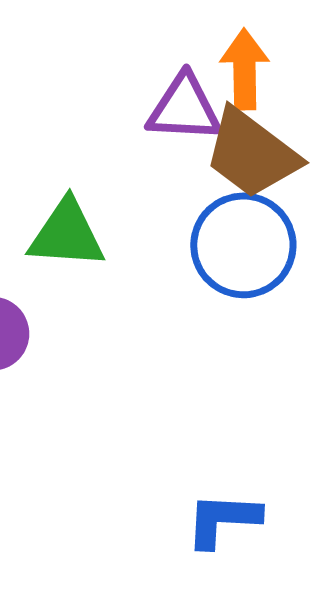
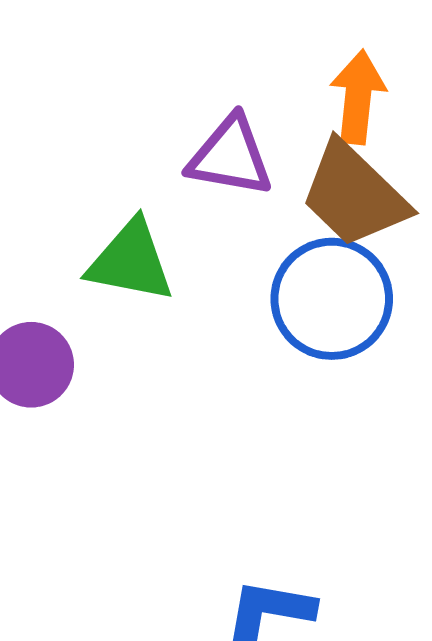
purple triangle: (184, 108) -> (230, 156), moved

